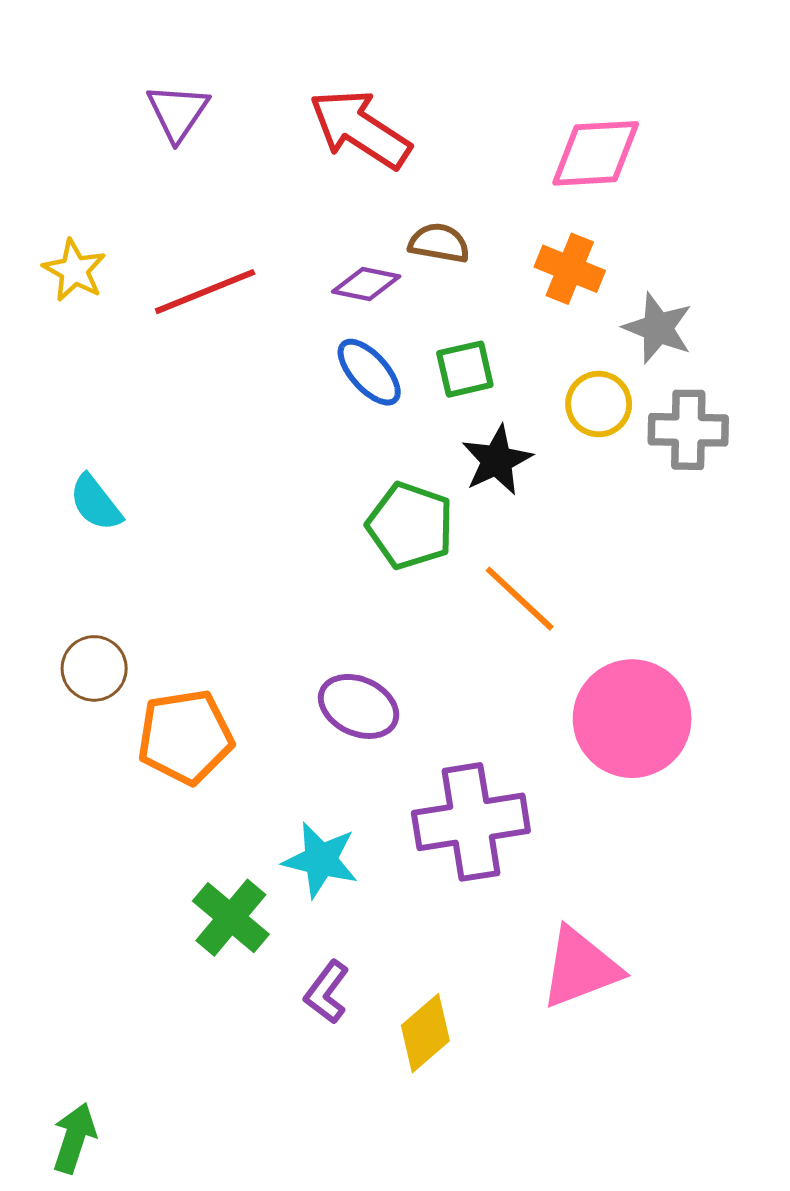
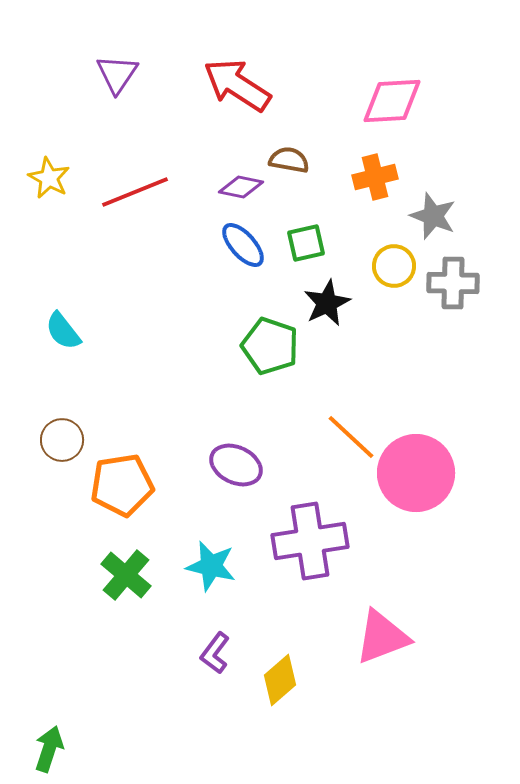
orange cross: (570, 269) -> (375, 177), turned -36
orange line: (520, 599) -> (351, 437), moved
green cross: (231, 918) -> (126, 575), moved

